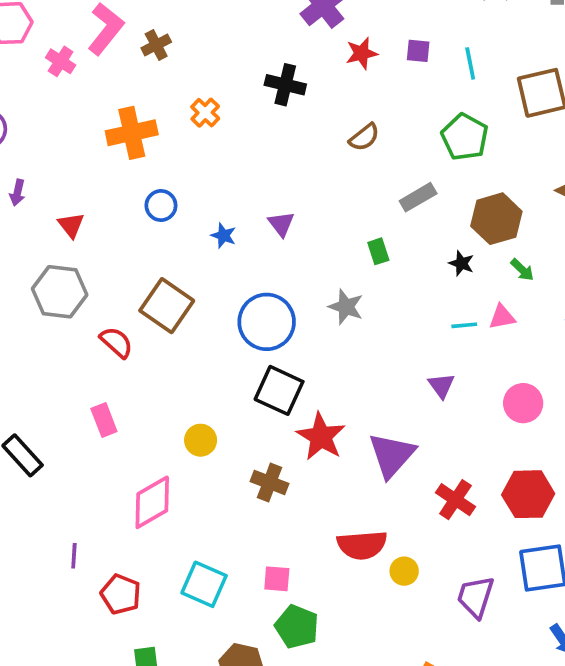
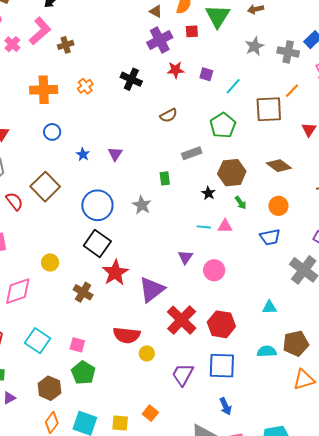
cyan line: (470, 63) -> (233, 86), turned 42
pink circle: (523, 403) -> (214, 270), moved
red cross: (455, 500) -> (182, 320), size x1.4

